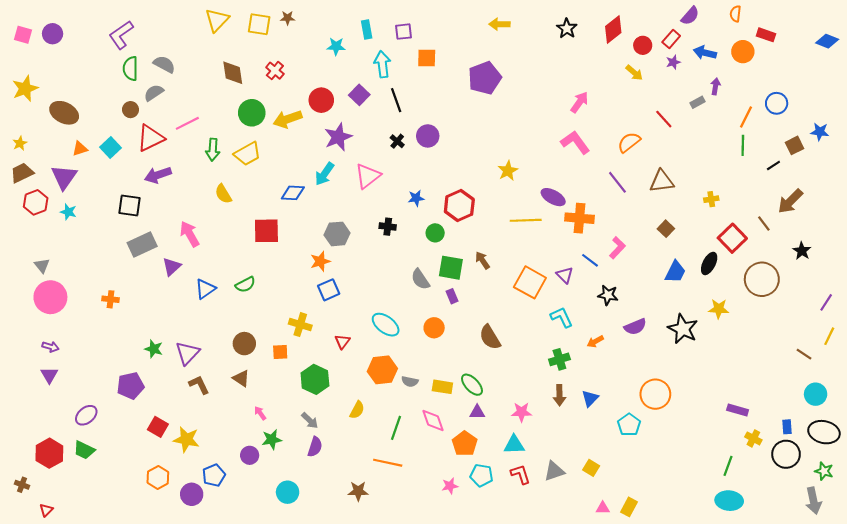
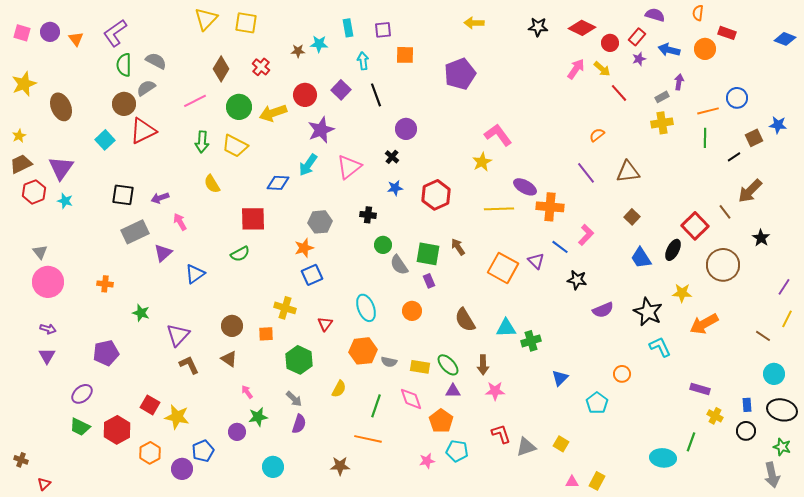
purple semicircle: (690, 16) -> (655, 15), turned -114
brown star: (288, 18) -> (298, 51), moved
black star: (567, 28) -> (538, 27), turned -30
red diamond: (613, 30) -> (582, 28), turned 64
cyan arrow: (382, 64) -> (363, 61), size x0.7
brown diamond: (233, 73) -> (221, 69), turned 40
pink arrow: (579, 102) -> (576, 69), moved
brown circle: (131, 110) -> (124, 104), size x1.5
brown ellipse: (64, 113) -> (61, 107), turned 40
orange line: (746, 117) -> (708, 111), turned 50
red line: (664, 119) -> (619, 93), moved
pink line: (187, 123) -> (195, 101), moved
black cross: (397, 141) -> (392, 157), moved
pink L-shape: (575, 142) -> (498, 135), moved
orange semicircle: (629, 142) -> (597, 135), size x0.7
orange triangle: (80, 149) -> (76, 39), moved, turned -49
yellow trapezoid: (247, 154) -> (235, 146), turned 56
purple arrow: (158, 175) -> (160, 198), moved, size x0.7
yellow cross: (711, 199) -> (662, 123), moved, size x1.5
green circle: (435, 233) -> (383, 245), moved
pink arrow: (190, 234) -> (180, 222), size x0.7
blue trapezoid: (675, 272) -> (641, 258), turned 120
green semicircle: (245, 285) -> (240, 254), moved
cyan L-shape: (562, 317) -> (660, 347), moved
cyan ellipse: (386, 325) -> (366, 308), turned 32
orange arrow: (595, 341) -> (704, 324), moved, size x1.8
green star: (154, 349) -> (141, 313), moved
purple pentagon: (131, 386) -> (106, 353), moved
orange circle: (655, 394) -> (622, 374), size x0.6
brown arrow: (559, 395) -> (483, 365), moved
cyan triangle: (514, 445) -> (506, 328), moved
red hexagon: (49, 453) -> (117, 430), moved
black circle: (786, 454) -> (746, 431), size x0.7
red L-shape: (520, 474) -> (501, 434), moved
cyan ellipse: (729, 501) -> (663, 458), moved

